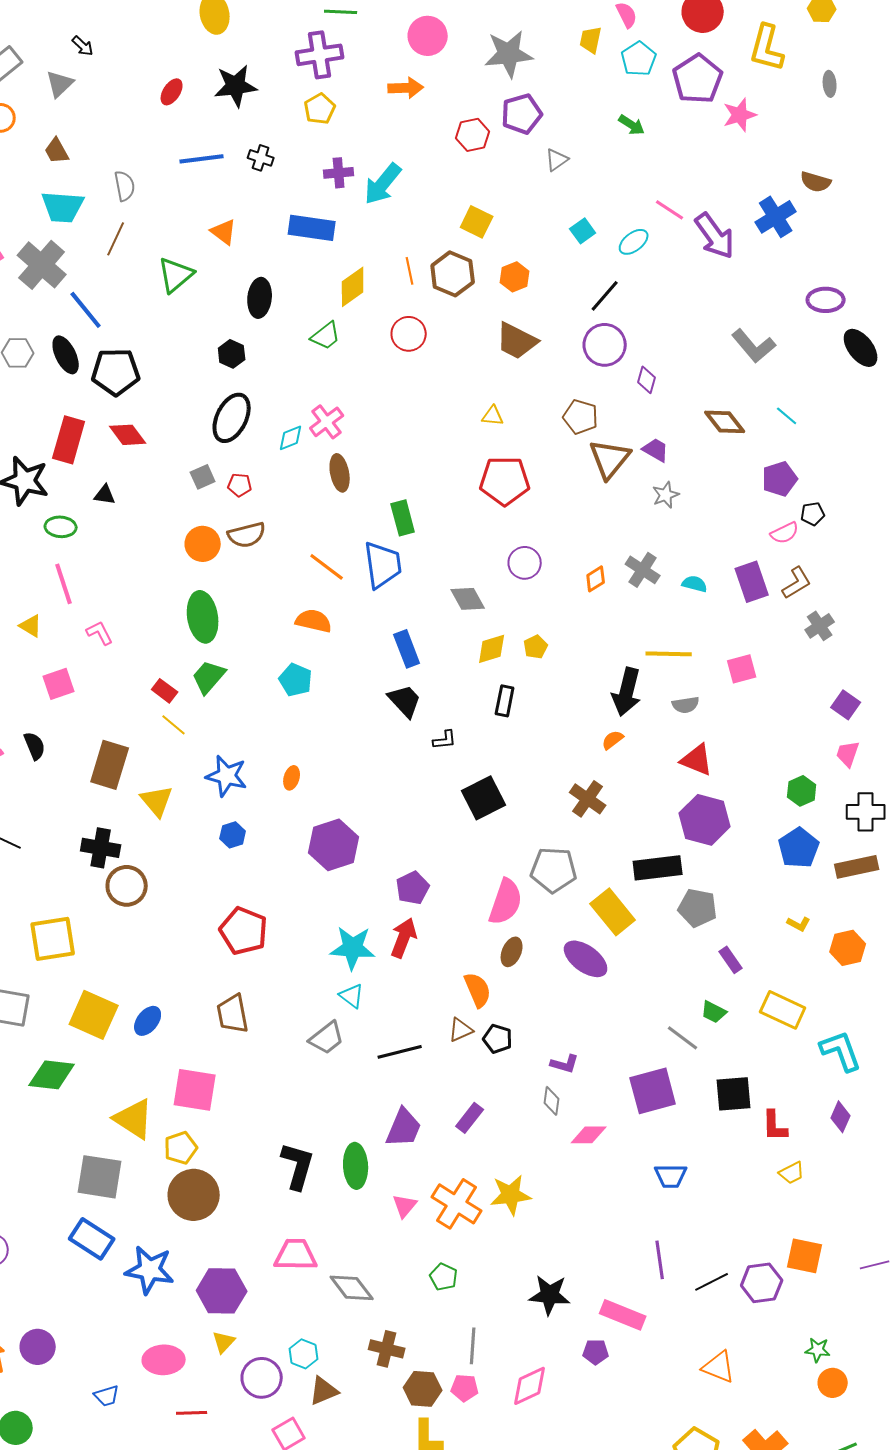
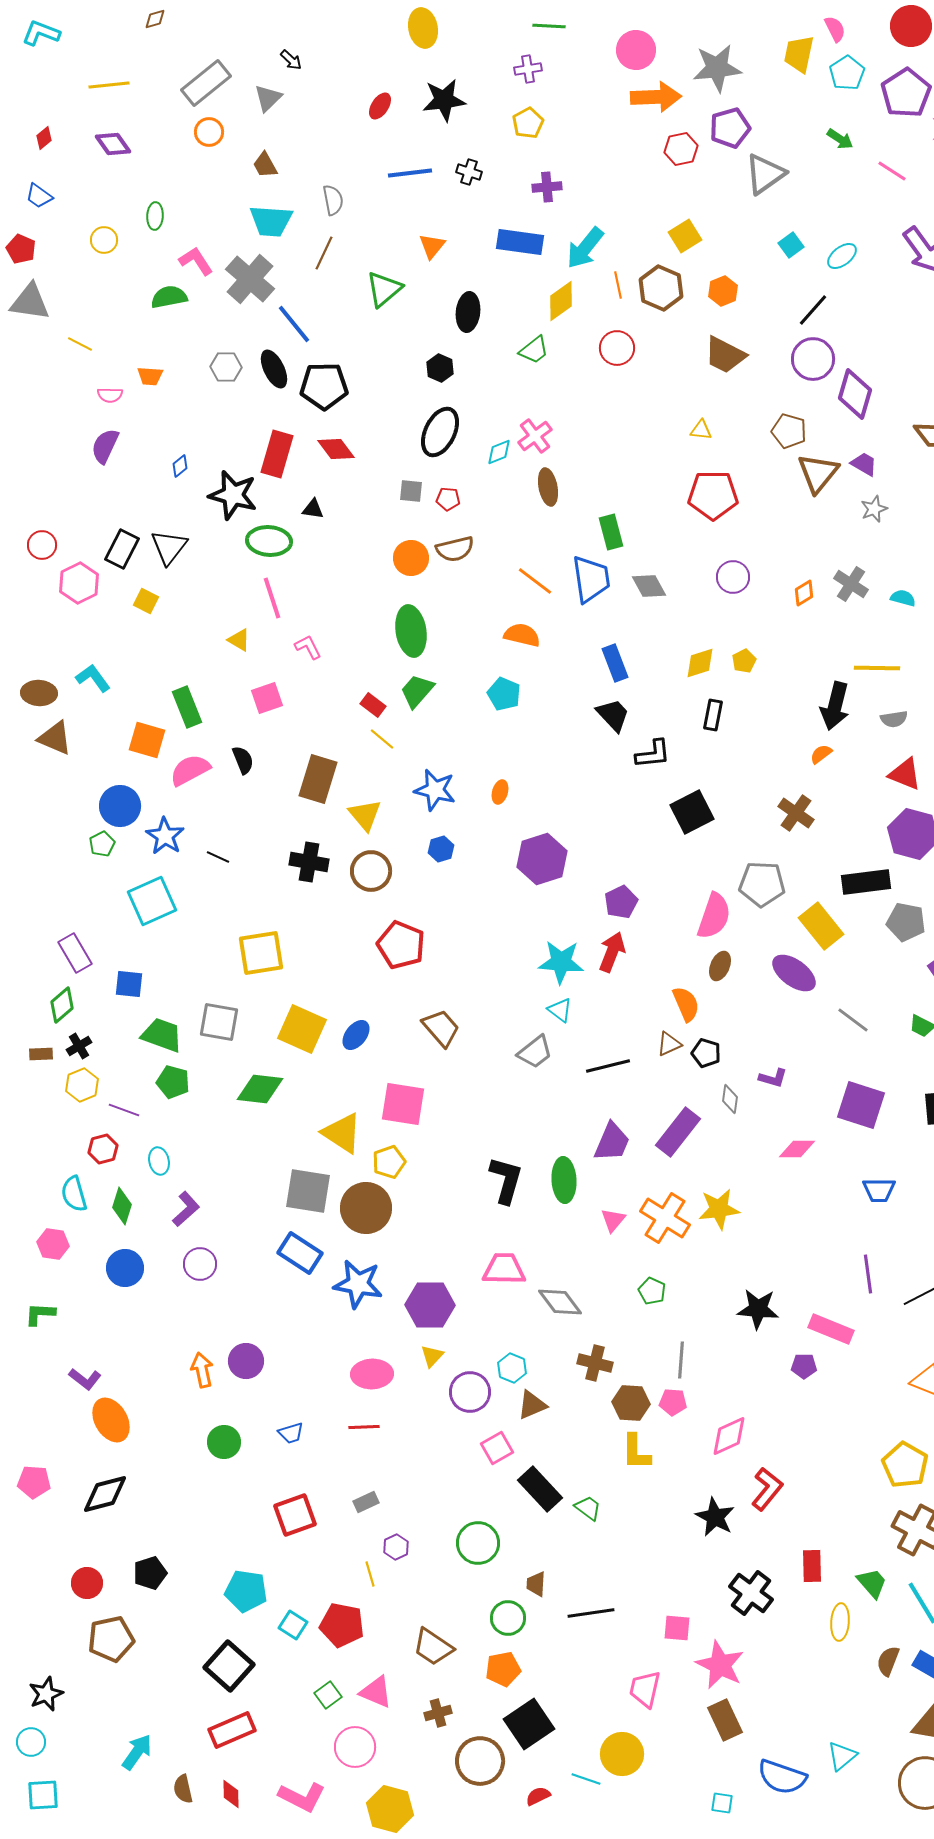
yellow trapezoid: (591, 40) -> (799, 54), size x1.4
purple cross: (320, 55) -> (528, 69), size x0.6
orange arrow: (406, 88) -> (656, 97), moved, size x1.4
gray triangle: (557, 160) -> (765, 174), size x1.8
cyan arrow: (383, 184) -> (585, 248), moved
pink line: (670, 210) -> (892, 171), moved
yellow square: (477, 222) -> (685, 236), turned 32
orange triangle: (224, 232) -> (432, 246), turned 32
purple diamond: (647, 380) -> (855, 394), size x1.8
gray square: (203, 477) -> (411, 491), turned 30
green ellipse: (61, 527) -> (269, 541), size x1.4
gray diamond: (468, 599) -> (649, 586), moved
black L-shape: (445, 740) -> (653, 754), size x1.5
brown circle: (127, 886) -> (371, 871), moved
red pentagon: (244, 931) -> (401, 945), moved
brown trapezoid: (233, 1014) -> (441, 1028), turned 150
gray line: (683, 1038) -> (853, 1020), moved
purple square: (653, 1091) -> (861, 1105), turned 33
gray diamond: (552, 1101) -> (730, 1099), moved
purple rectangle: (470, 1118) -> (678, 1132), size x1.6
brown circle: (194, 1195) -> (366, 1208), moved
pink diamond: (530, 1386) -> (729, 1436), moved
blue trapezoid: (107, 1396) -> (291, 1433), moved
red line: (192, 1413) -> (364, 1427), moved

